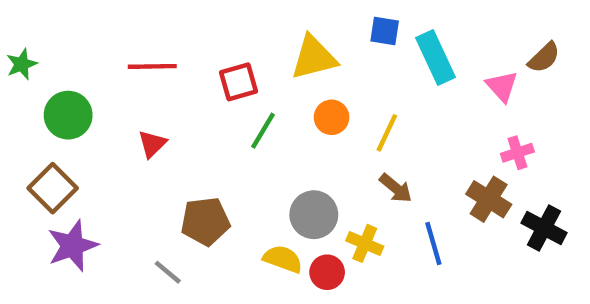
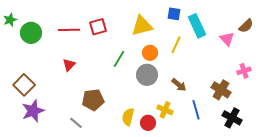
green star: (22, 64) -> (10, 20), moved
red square: (239, 82) -> (98, 27), moved
green circle: (68, 115) -> (31, 33), moved
yellow line: (387, 133) -> (176, 45), moved
pink cross: (517, 153) -> (244, 71), moved
gray circle: (314, 215) -> (147, 75), moved
black cross: (544, 228) -> (232, 118), moved
yellow semicircle: (283, 259) -> (128, 117), turned -96

